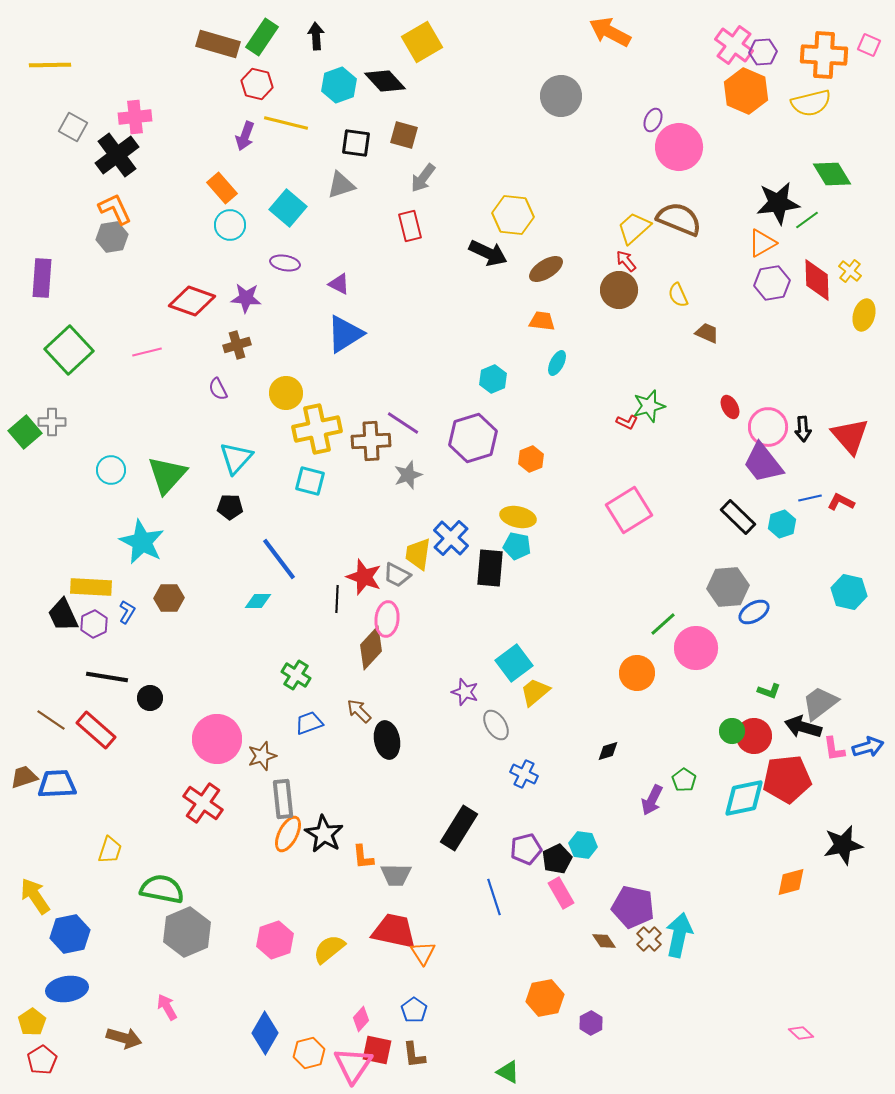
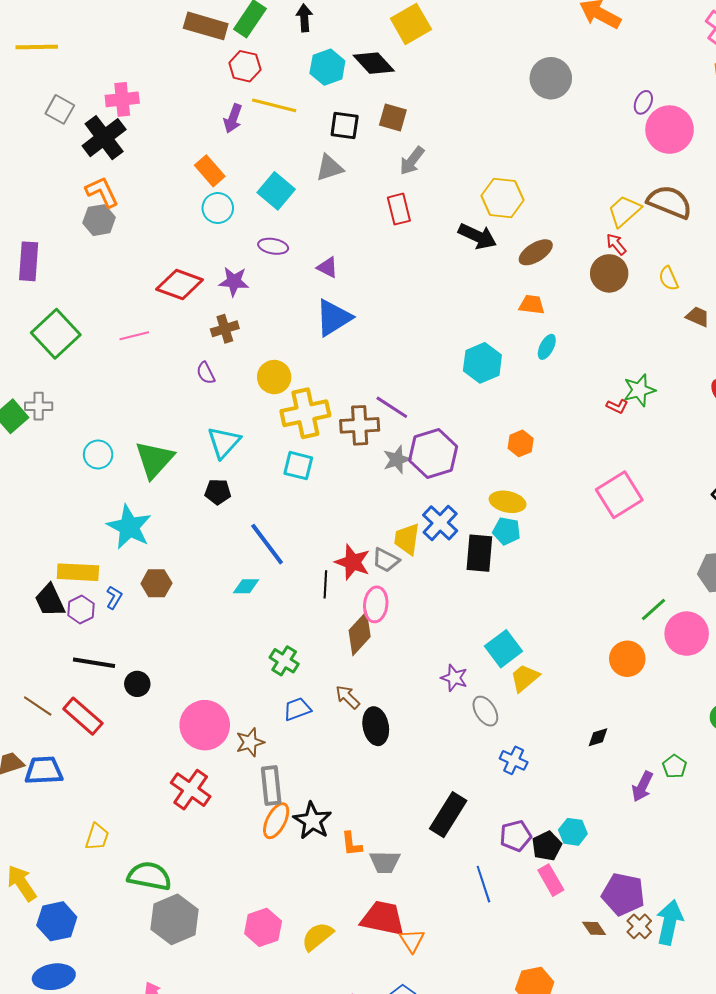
cyan hexagon: (493, 379) -> (482, 363), size x1.4
purple hexagon: (473, 438) -> (433, 454), moved

